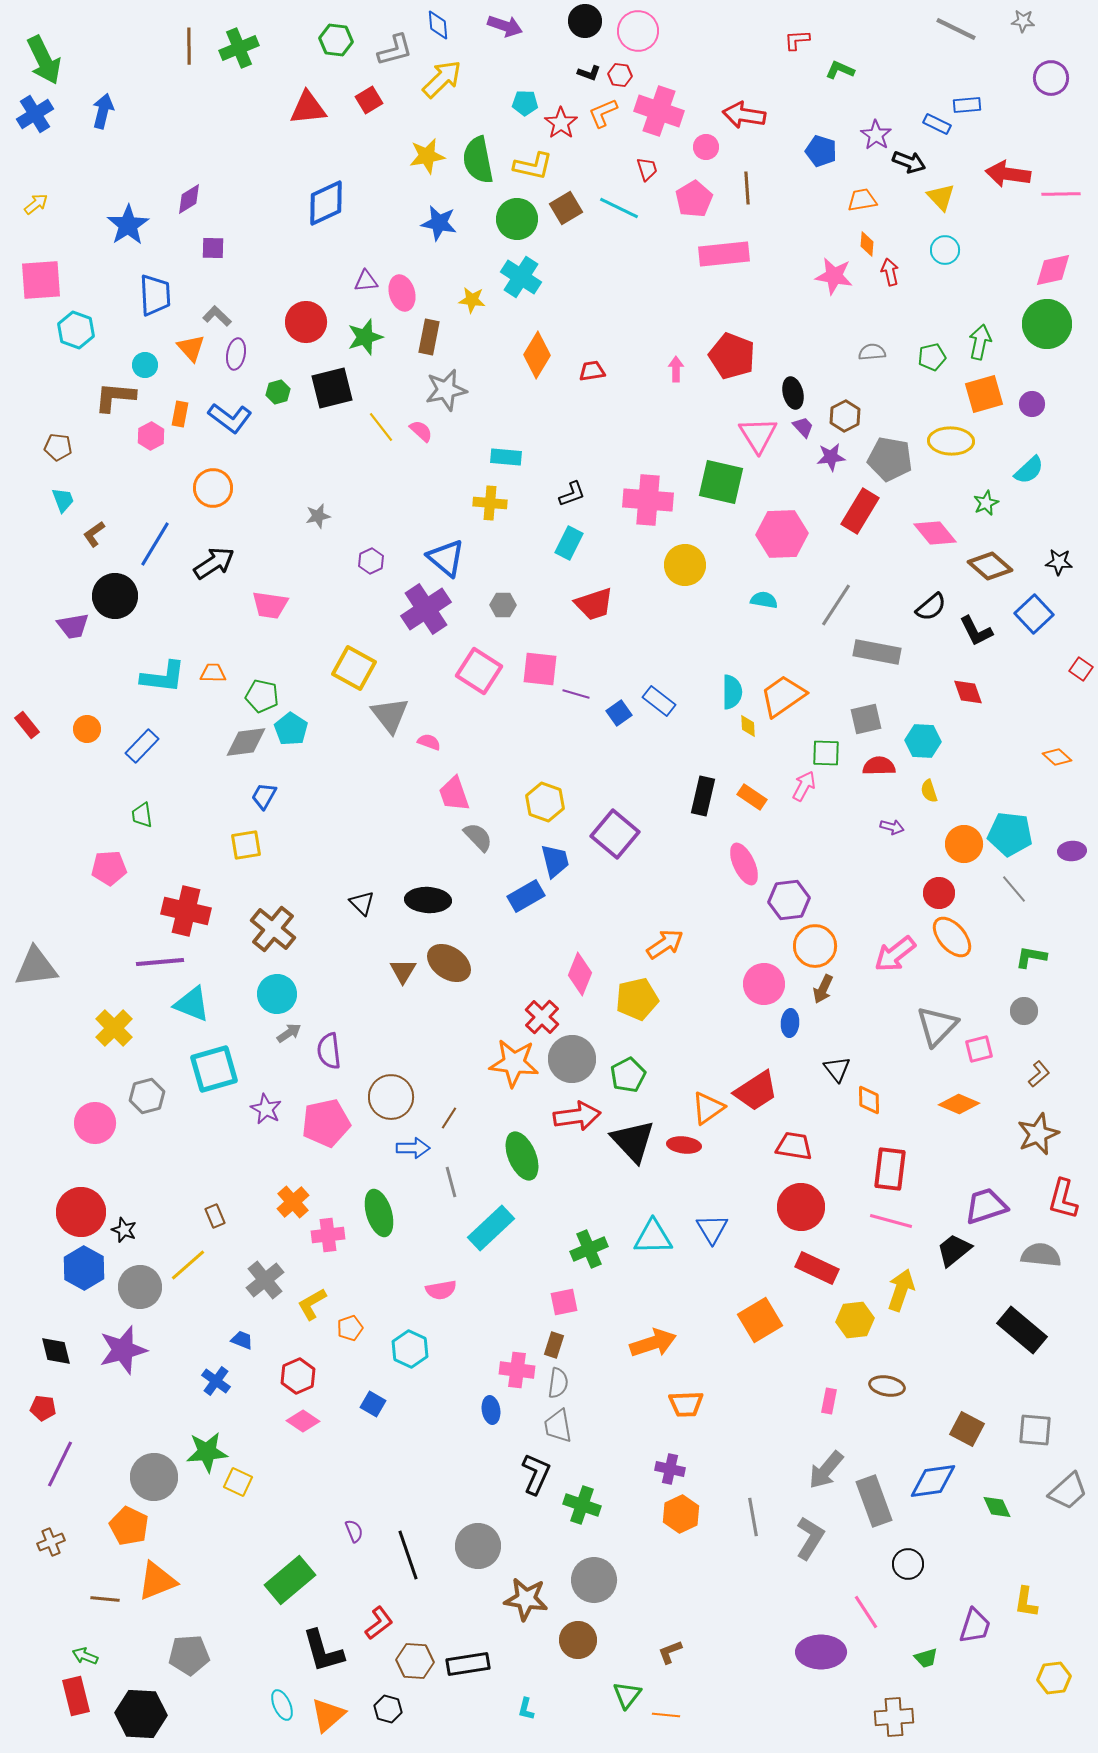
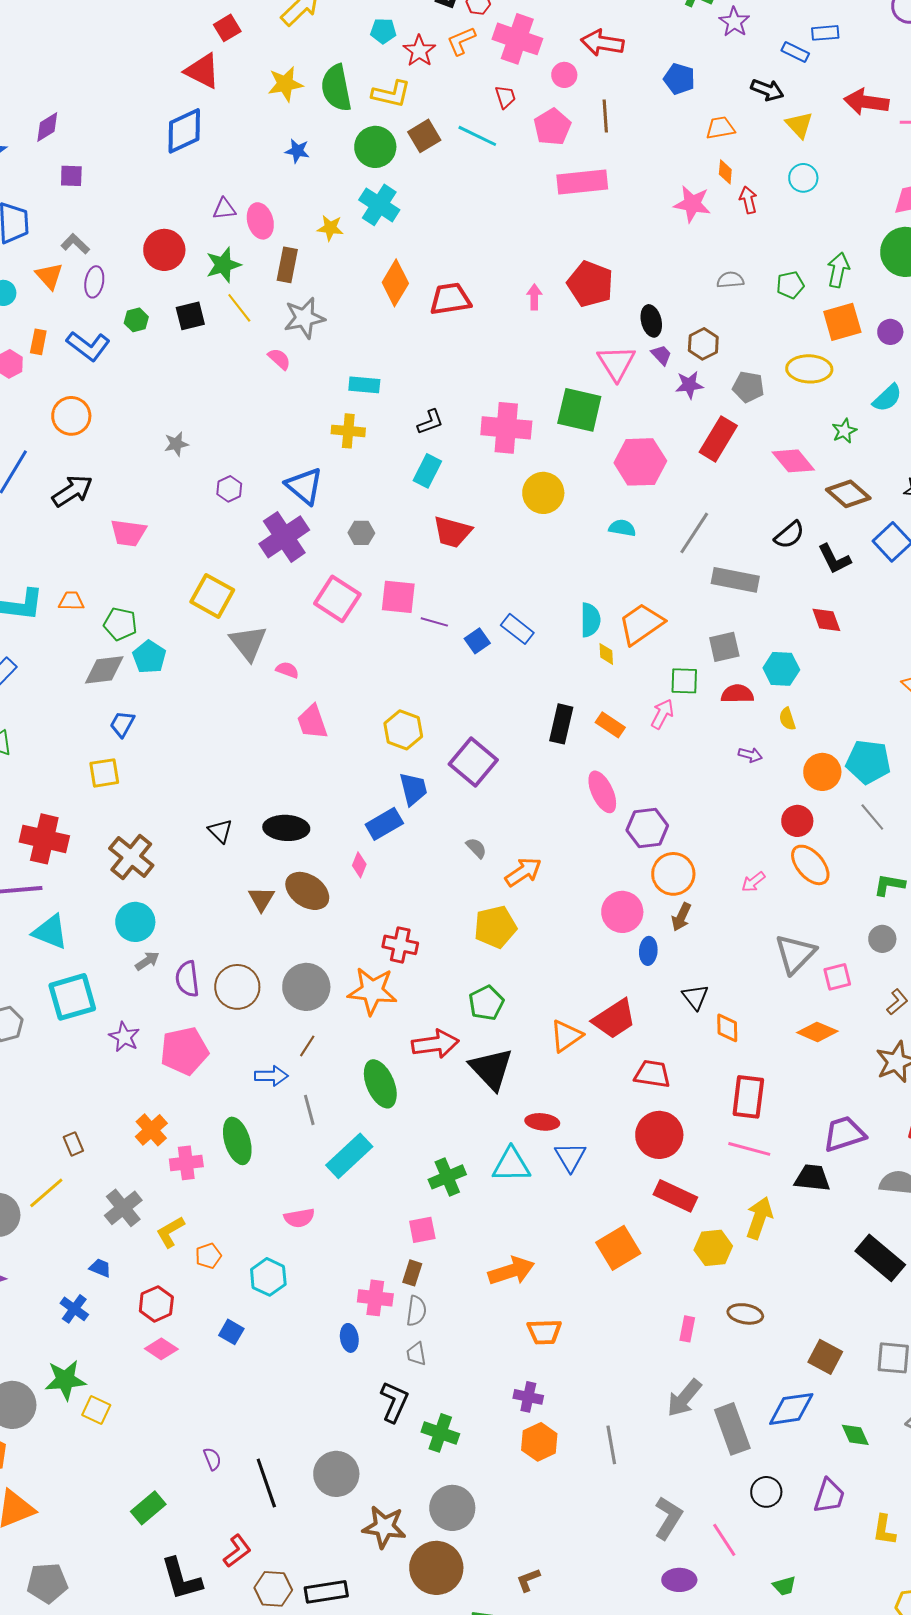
red triangle: (308, 108) -> (202, 71), moved, turned 33
purple star: (876, 135) -> (734, 22), moved
blue star: (439, 223) -> (297, 151), size x0.7
red trapezoid: (592, 371) -> (450, 299), size x1.6
black square: (332, 388) -> (190, 316), size x0.7
yellow line: (381, 427) -> (239, 308), moved
gray pentagon: (890, 459) -> (748, 387), size x0.7
red trapezoid: (594, 604) -> (452, 532), turned 33
gray semicircle: (478, 837) -> (476, 848), moved, size x0.7
pink arrow: (895, 954) -> (753, 882), size x0.6
pink diamond: (580, 974) -> (359, 865), moved, size x0.6
red cross: (542, 1017) -> (400, 945), turned -32
gray circle: (572, 1059) -> (306, 987), moved
brown circle: (391, 1097) -> (237, 987), moved
red ellipse: (684, 1145) -> (542, 1122), moved
black trapezoid: (954, 1250) -> (812, 1178), turned 45
gray trapezoid: (558, 1426) -> (416, 1354), size x0.7
gray L-shape: (810, 1538) -> (668, 1518), moved
green rectangle: (290, 1580) -> (148, 1508), size x0.7
purple trapezoid: (975, 1626) -> (829, 1496), moved
brown circle: (578, 1640) -> (436, 1568), size x1.4
purple ellipse: (821, 1652) -> (679, 1580), size x0.7

